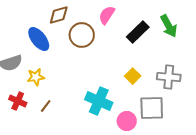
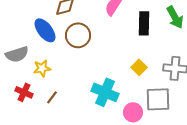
black rectangle: (138, 32) -> (144, 23), turned -45
brown circle: (82, 35) -> (78, 35), moved

